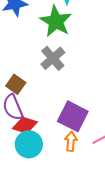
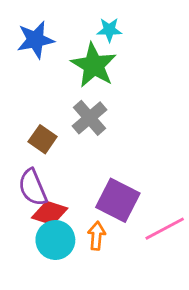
brown square: (16, 84) -> (43, 139), moved
orange arrow: (71, 141) -> (97, 236), moved

